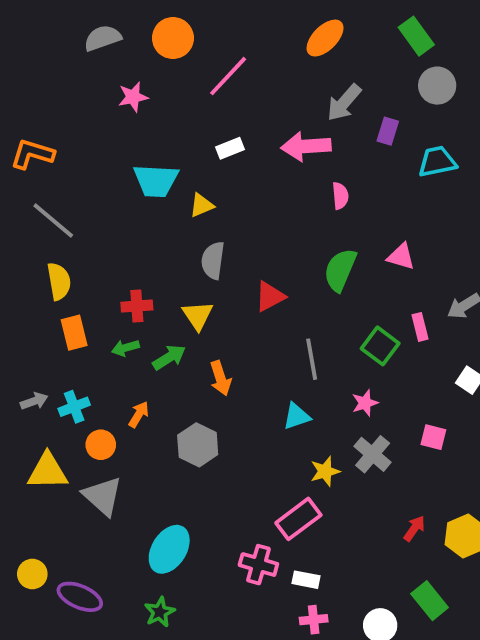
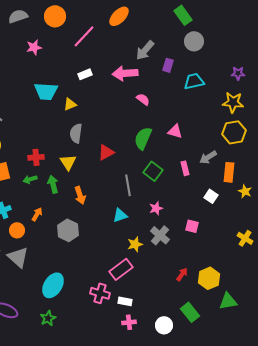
orange ellipse: (325, 38) -> (119, 16), moved
pink semicircle: (340, 196) -> (143, 99), turned -48
green square: (380, 346) -> (153, 171), moved
green arrow: (169, 357) -> (53, 184), turned -72

